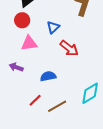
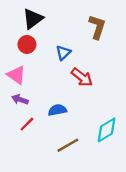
pink triangle: (29, 43) -> (16, 75), moved, turned 42
red line: (35, 100) -> (27, 124), moved

